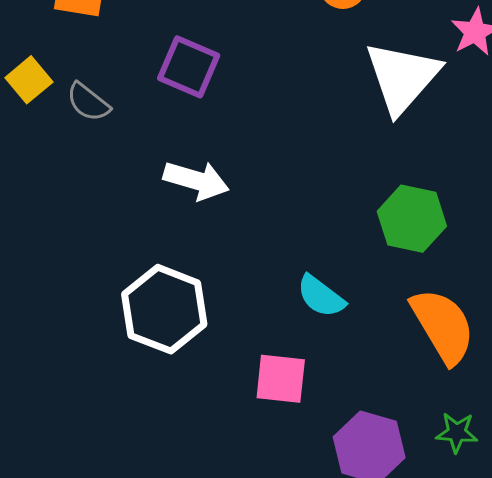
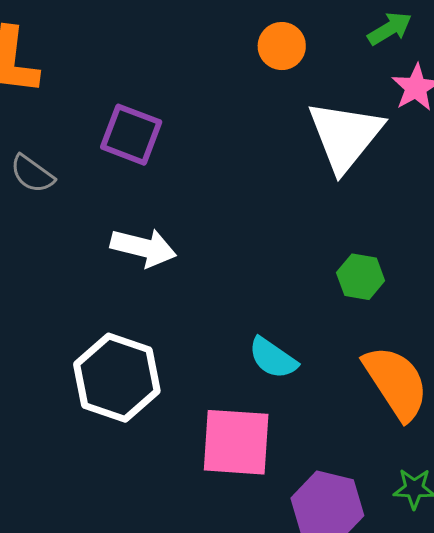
green hexagon: (412, 219) -> (361, 277), size x0.7
pink square: (281, 379) -> (236, 442), size x1.4

